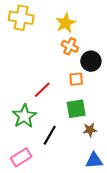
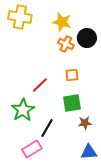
yellow star: (66, 23) -> (62, 22), turned -30
black circle: (91, 61) -> (87, 38), moved
pink rectangle: (21, 157) -> (32, 149), moved

